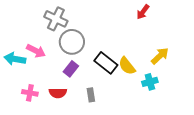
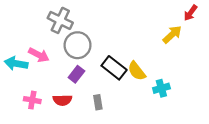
red arrow: (143, 12) -> (190, 13), moved
yellow arrow: (160, 56) -> (172, 34), moved

